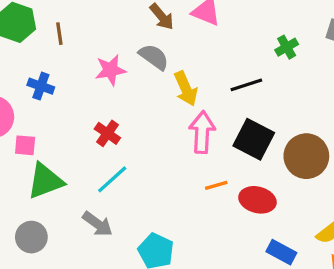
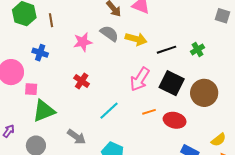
green cross: (287, 47) -> (198, 49), moved
yellow arrow: (186, 89) -> (136, 39), moved, turned -50
pink arrow: (202, 132) -> (140, 79), turned -150
cyan line: (112, 179) -> (109, 111), moved

